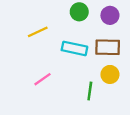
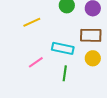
cyan rectangle: (74, 48) -> (63, 48), moved
green line: (90, 91) -> (65, 73), moved

